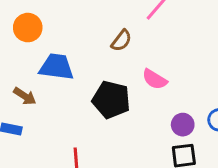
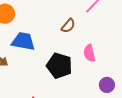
pink semicircle: (155, 79) -> (89, 53), turned 42

